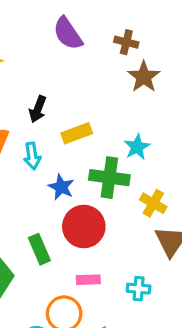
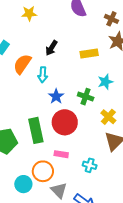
yellow rectangle: (77, 133) -> (89, 53), moved
green cross: (109, 178) -> (86, 97), size x0.7
green rectangle: (39, 249) -> (36, 130), size x1.4

